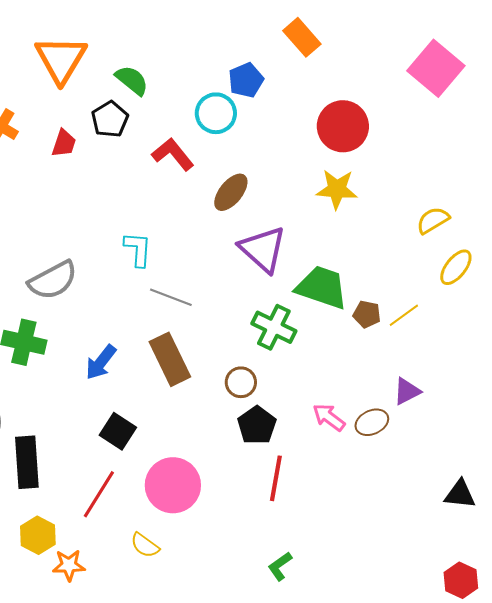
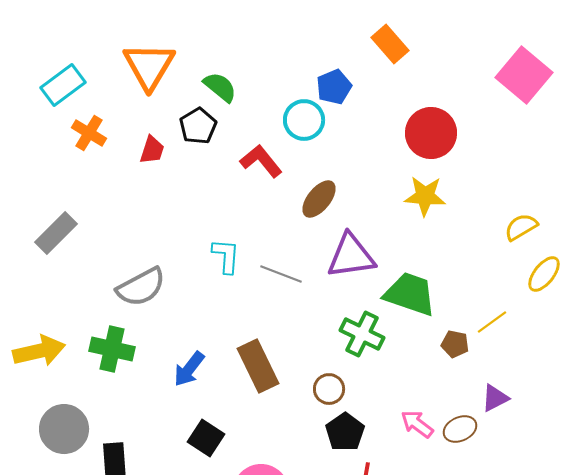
purple triangle: (263, 249) -> (351, 256), turned -50
gray line: (171, 297) -> (281, 274), moved
brown pentagon: (367, 314) -> (455, 344), moved

